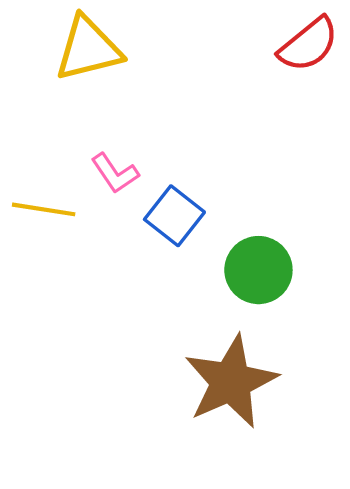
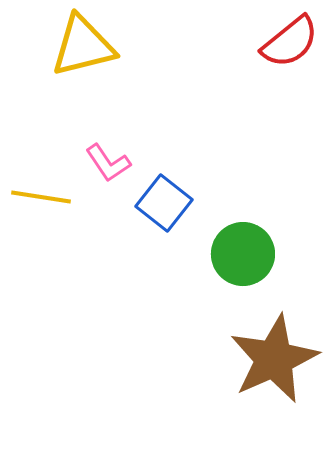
brown star: (231, 382) -> (274, 359), moved

